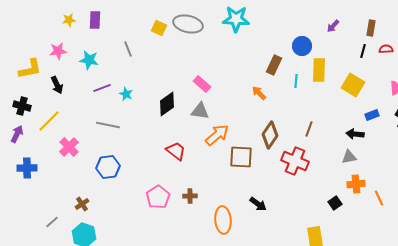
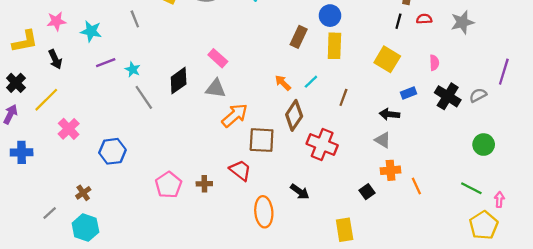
yellow rectangle: (319, 70) -> (334, 46), moved
cyan line: (296, 81) -> (311, 82), moved, turned 40
orange arrow: (259, 93) -> (283, 83), moved
black cross: (22, 106) -> (16, 83), turned 30
gray line: (108, 125) -> (144, 97), moved, turned 45
brown line: (309, 129) -> (343, 97), moved
red trapezoid: (176, 151) -> (240, 170), moved
gray triangle: (349, 157) -> (383, 140), turned 42
black arrow: (258, 204) -> (300, 192), moved
orange ellipse: (223, 220) -> (264, 212), moved

